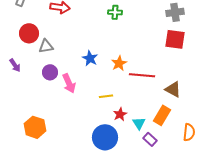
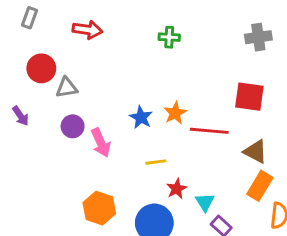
red square: (175, 39) -> (249, 97), moved
blue star: (90, 58) -> (141, 117), moved
orange rectangle: (162, 115) -> (260, 186), moved
orange hexagon: (35, 127) -> (99, 208), moved

